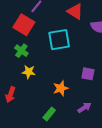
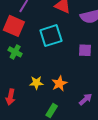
yellow star: (29, 72) -> (36, 83), moved
purple square: (88, 74) -> (85, 50), moved

